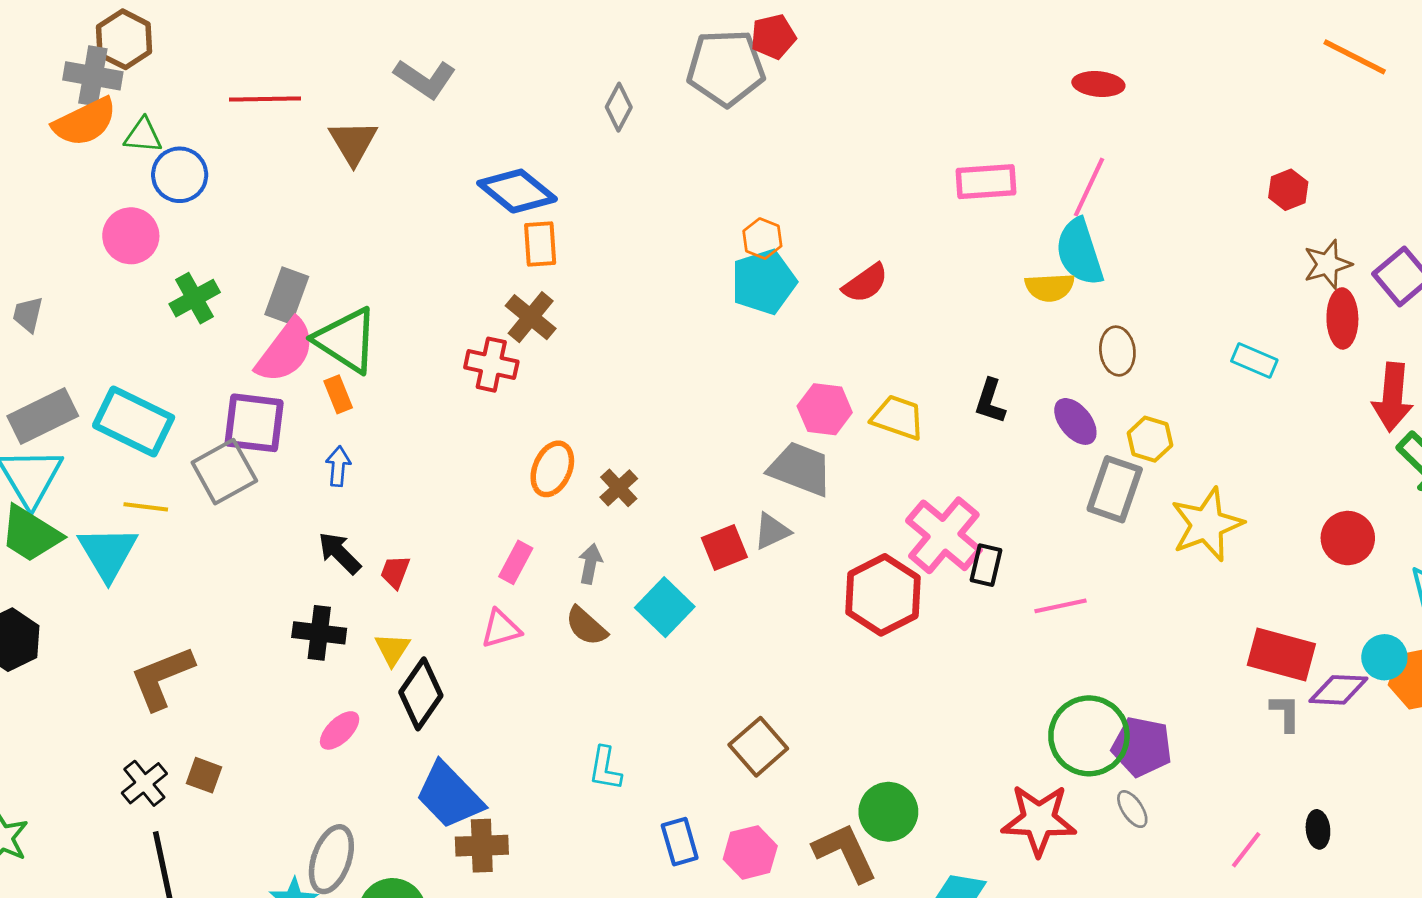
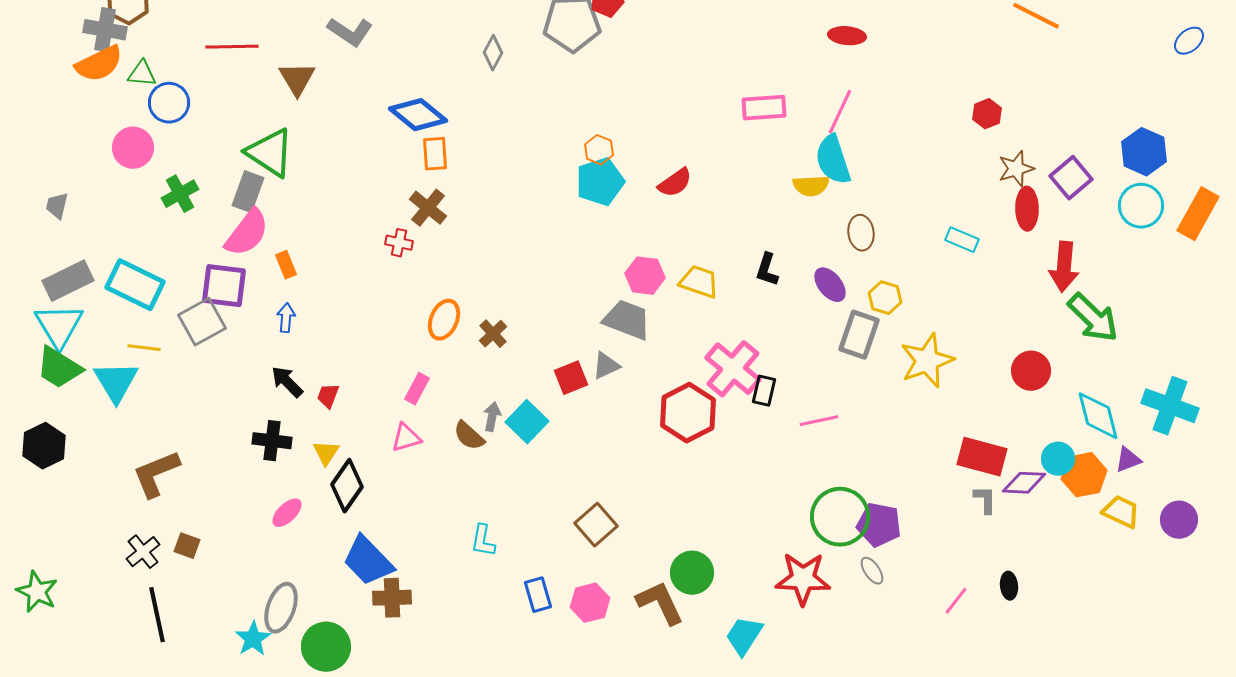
green triangle: (346, 340) -> (270, 153), moved
red cross: (491, 365) -> (399, 243), size x0.7
gray arrow: (590, 564) -> (492, 417), moved

